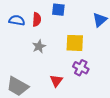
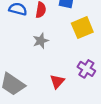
yellow square: (75, 43) -> (82, 28), moved, turned -30

